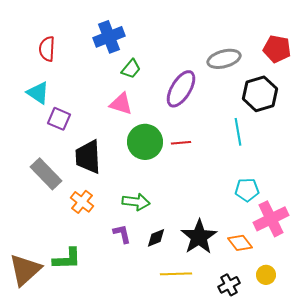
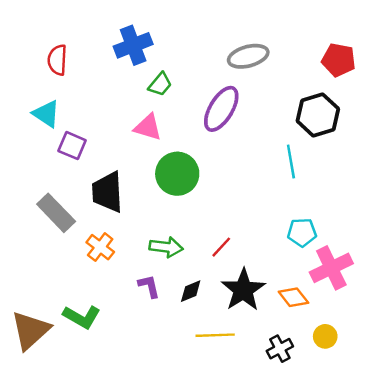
gray ellipse: (224, 59) -> (248, 56), moved
red line: (181, 143) -> (221, 247), moved, turned -42
green L-shape: (67, 259) -> (82, 317), turned 32

